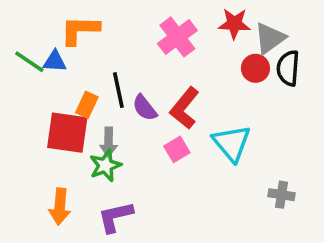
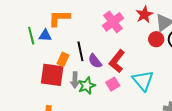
red star: (234, 24) -> (144, 15), turned -30
green line: (29, 62) -> (31, 36), turned 42
green star: (105, 166) -> (87, 86), moved

